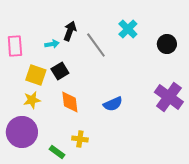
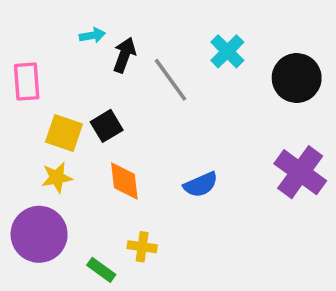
cyan arrow: (52, 44) -> (92, 35), moved
black circle: (167, 44) -> (297, 78), size x1.4

